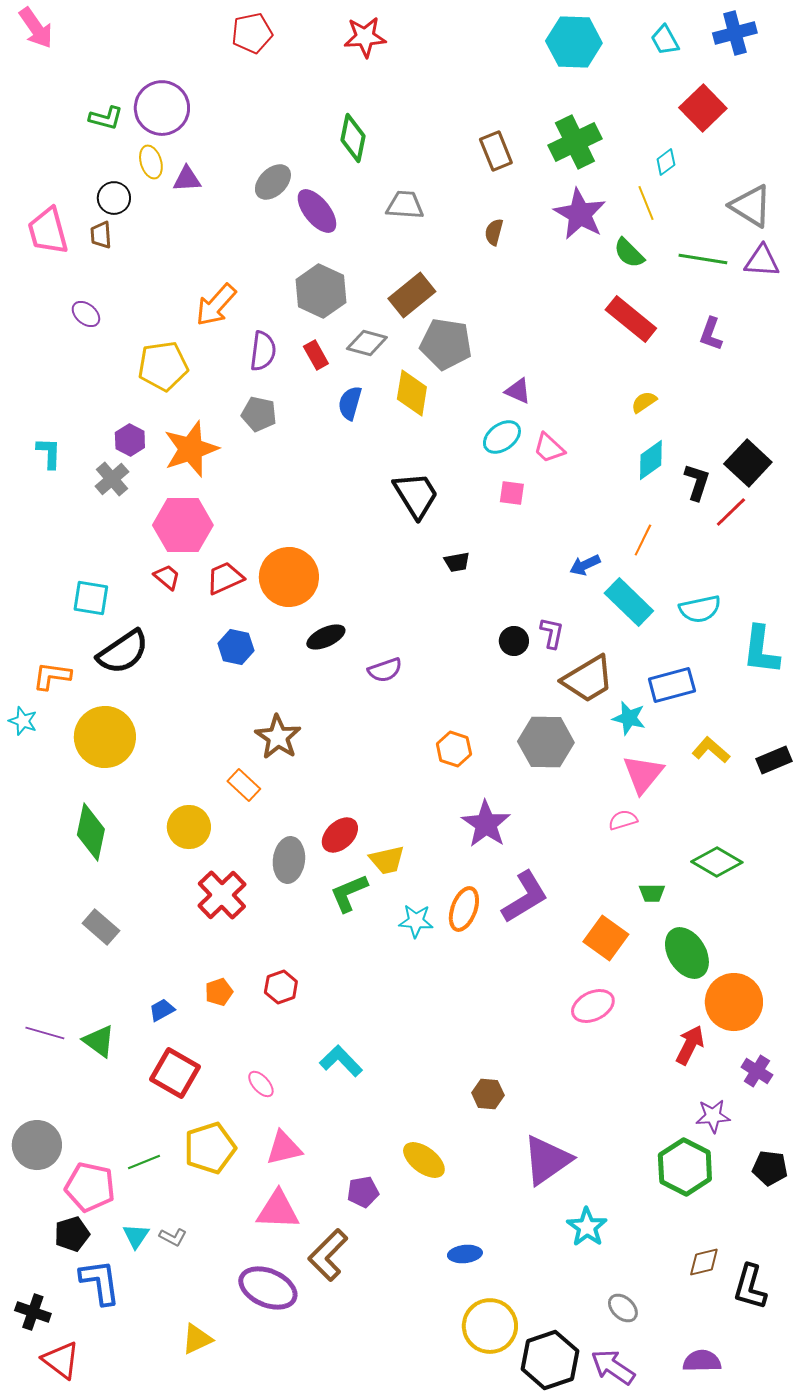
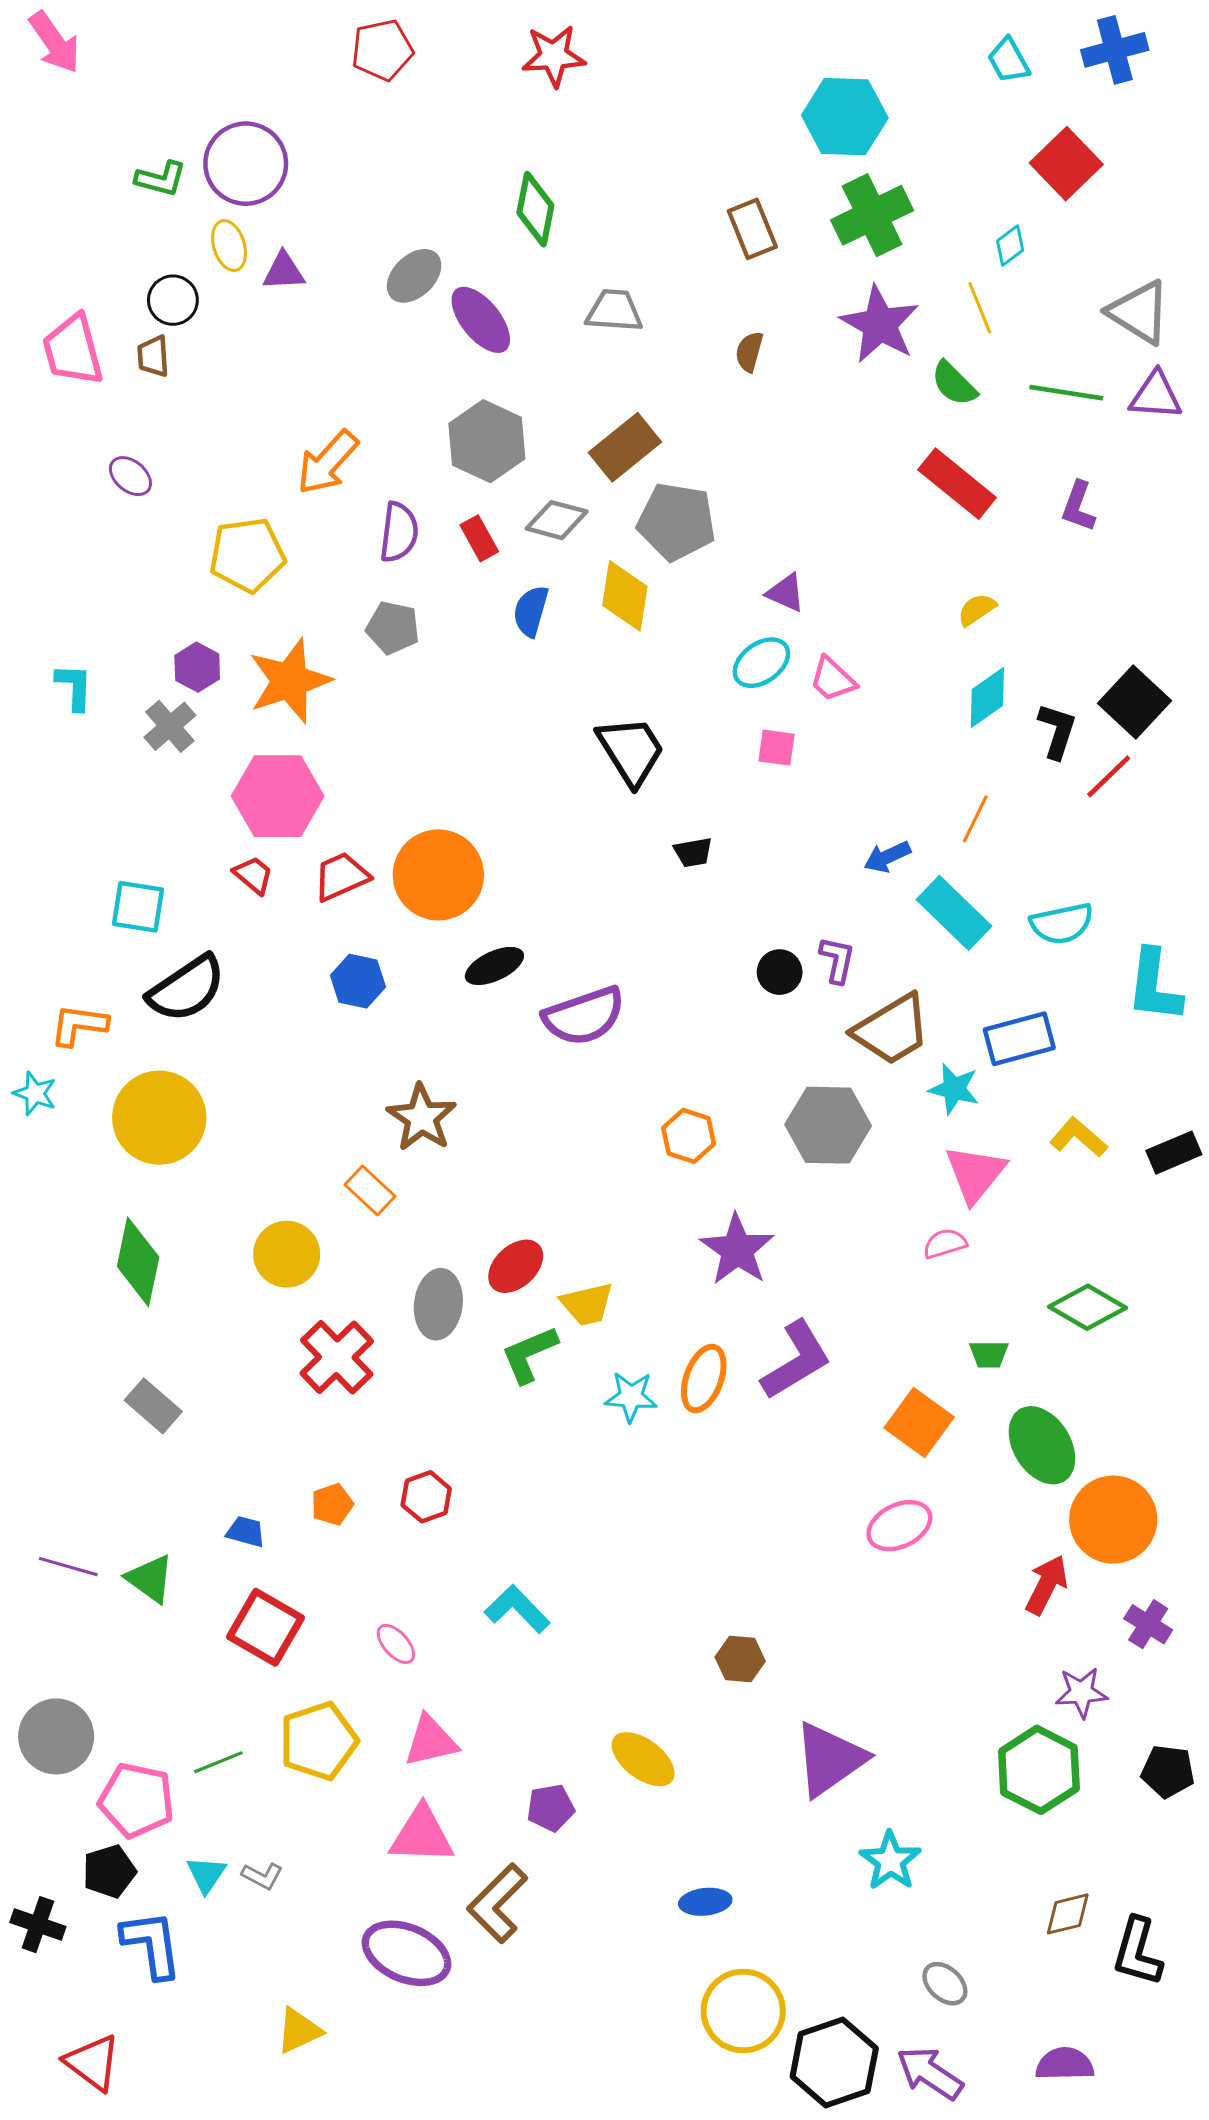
cyan hexagon: (574, 42) -> (845, 117), moved
purple semicircle: (385, 670) -> (584, 1016), size x1.6
blue trapezoid: (162, 1010) -> (246, 1532), turned 44
black cross: (33, 1312) -> (38, 1925), moved

